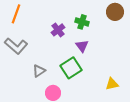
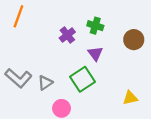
brown circle: (115, 12) -> (134, 40), moved
gray L-shape: (16, 46) -> (18, 78), moved

